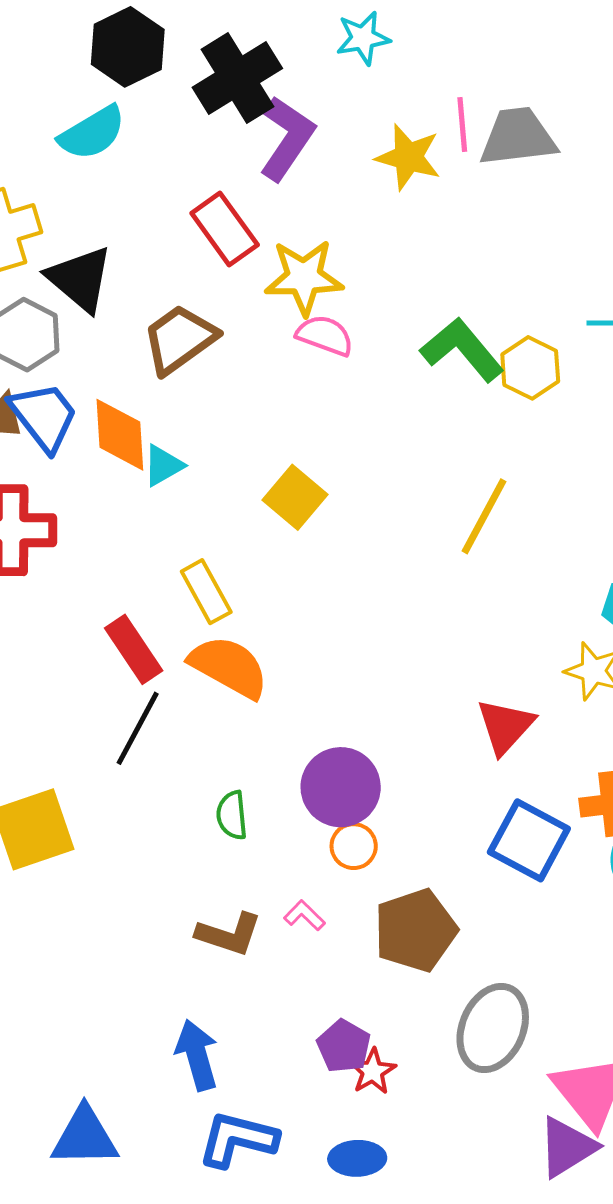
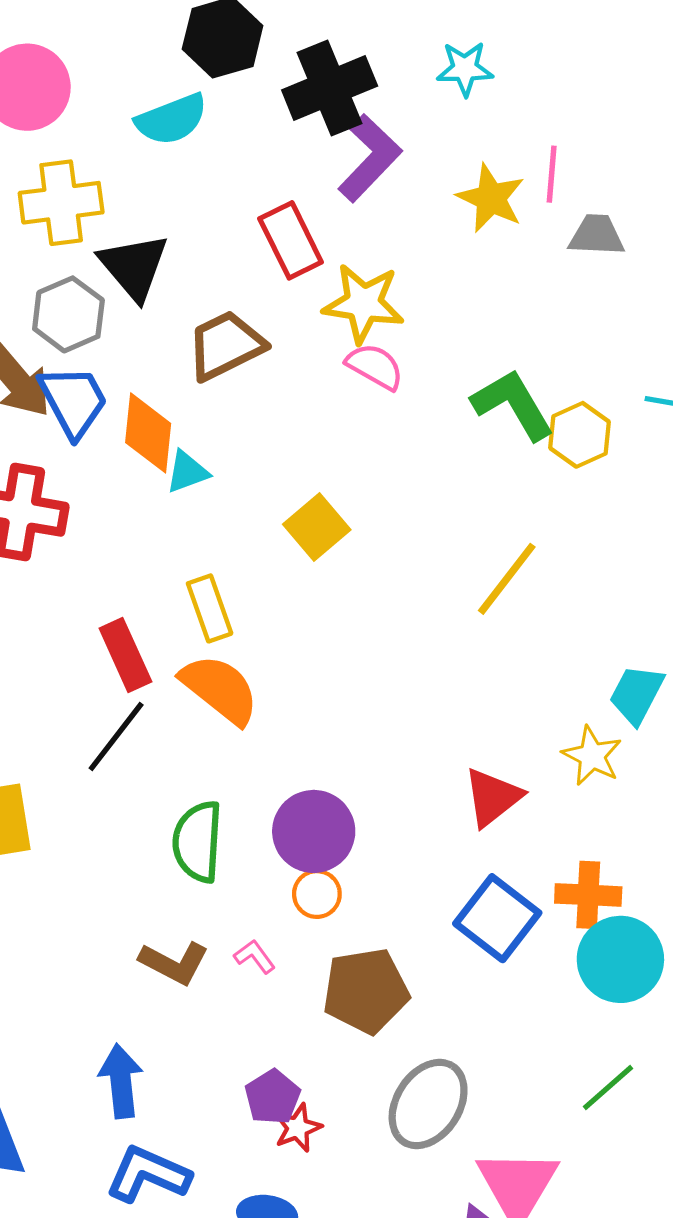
gray trapezoid: (518, 137) -> (597, 235), moved, size x0.7
green semicircle: (232, 815) -> (198, 842), size x1.6

